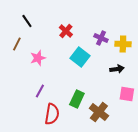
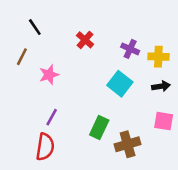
cyan square: (80, 57) -> (120, 84), moved
black arrow: (117, 69) -> (161, 86), moved
brown cross: (99, 112) -> (128, 144), turned 36
red semicircle: (52, 114) -> (45, 147), moved

